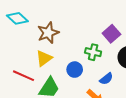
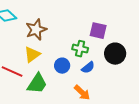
purple square: (111, 34) -> (98, 31), turned -36
blue semicircle: (106, 79) -> (88, 68), moved

